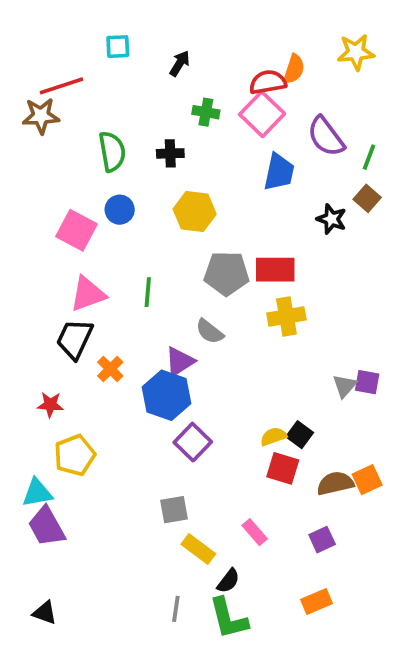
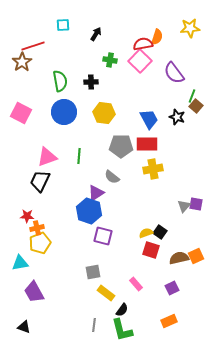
brown star: (41, 116) -> (22, 62), turned -30
green line: (369, 157) -> (192, 96), moved
blue trapezoid: (279, 172) -> (149, 119), moved, turned -40
blue circle: (120, 210) -> (64, 112), size x1.6
pink square: (77, 230) -> (21, 113), moved
orange cross: (110, 369) -> (37, 228), moved, turned 32
purple square: (193, 442) -> (103, 236), turned -30
purple trapezoid: (47, 526) -> (34, 292), moved

